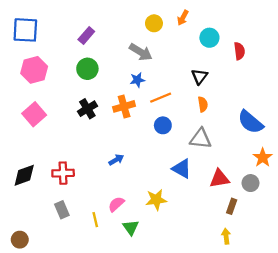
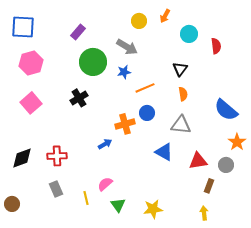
green circle: (87, 69) -> (93, 62), moved, size x1.4
orange cross: (124, 106) -> (125, 124), moved
yellow star: (156, 200) -> (153, 209), moved
brown circle: (20, 240) -> (12, 204), moved

